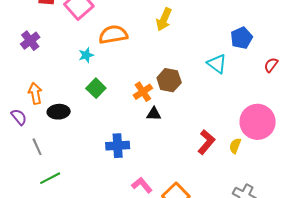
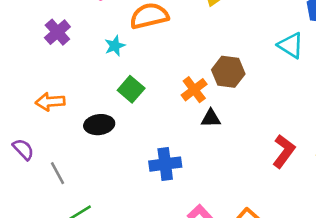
purple cross: (30, 41) -> (57, 32), moved
orange arrow: (35, 93) -> (50, 102), turned -80
black ellipse: (59, 112) -> (99, 125), moved
purple semicircle: (19, 117) -> (23, 149), moved

